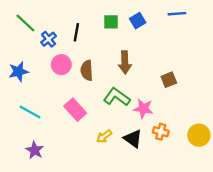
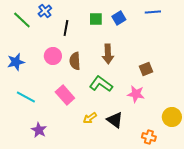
blue cross: (49, 39) -> (45, 11), moved
pink star: (143, 109) -> (136, 94), moved
orange cross: (161, 132) -> (149, 137), moved
purple star: (35, 150) -> (39, 130), moved

